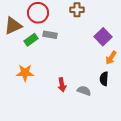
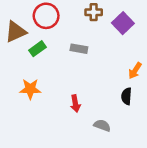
gray rectangle: (50, 35) -> (79, 49), moved
purple square: (103, 37) -> (123, 23), moved
gray semicircle: (84, 91) -> (102, 125), moved

